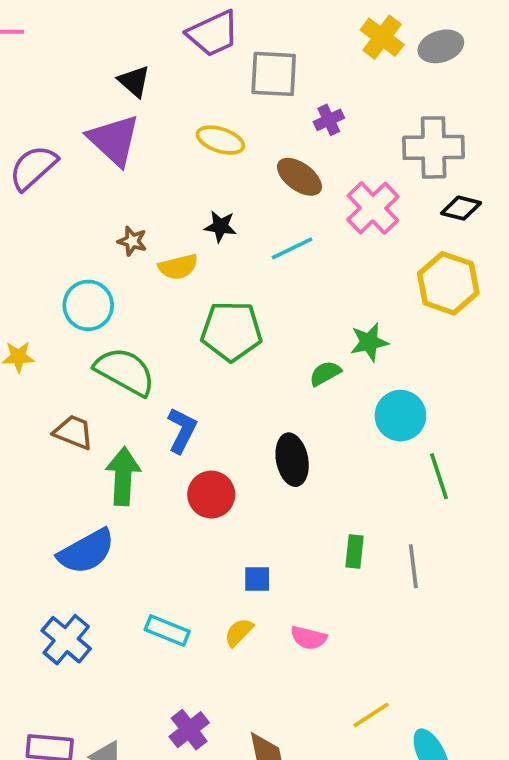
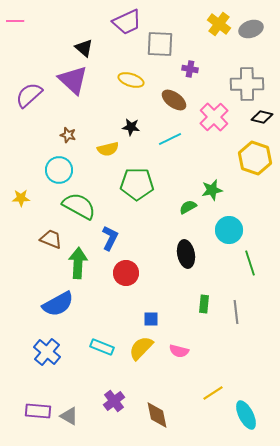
purple cross: (329, 120) -> (190, 69), turned 35
brown star: (132, 241) -> (68, 135), moved
black ellipse: (292, 460) -> (186, 254), moved
yellow semicircle: (239, 632) -> (141, 348), size x1.5

